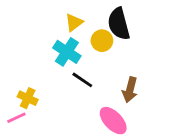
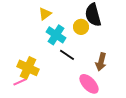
yellow triangle: (74, 22) -> (45, 14), moved
yellow cross: (28, 98) -> (28, 68), size x1.5

